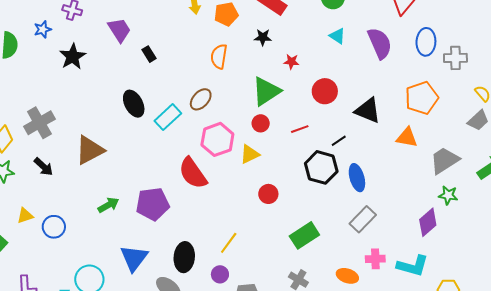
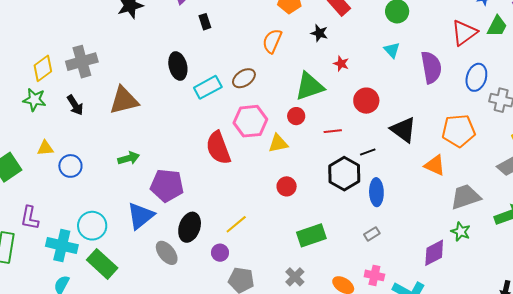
purple pentagon: (153, 204) -> (167, 186), moved
gray rectangle: (363, 219) -> (372, 234), size x0.6

